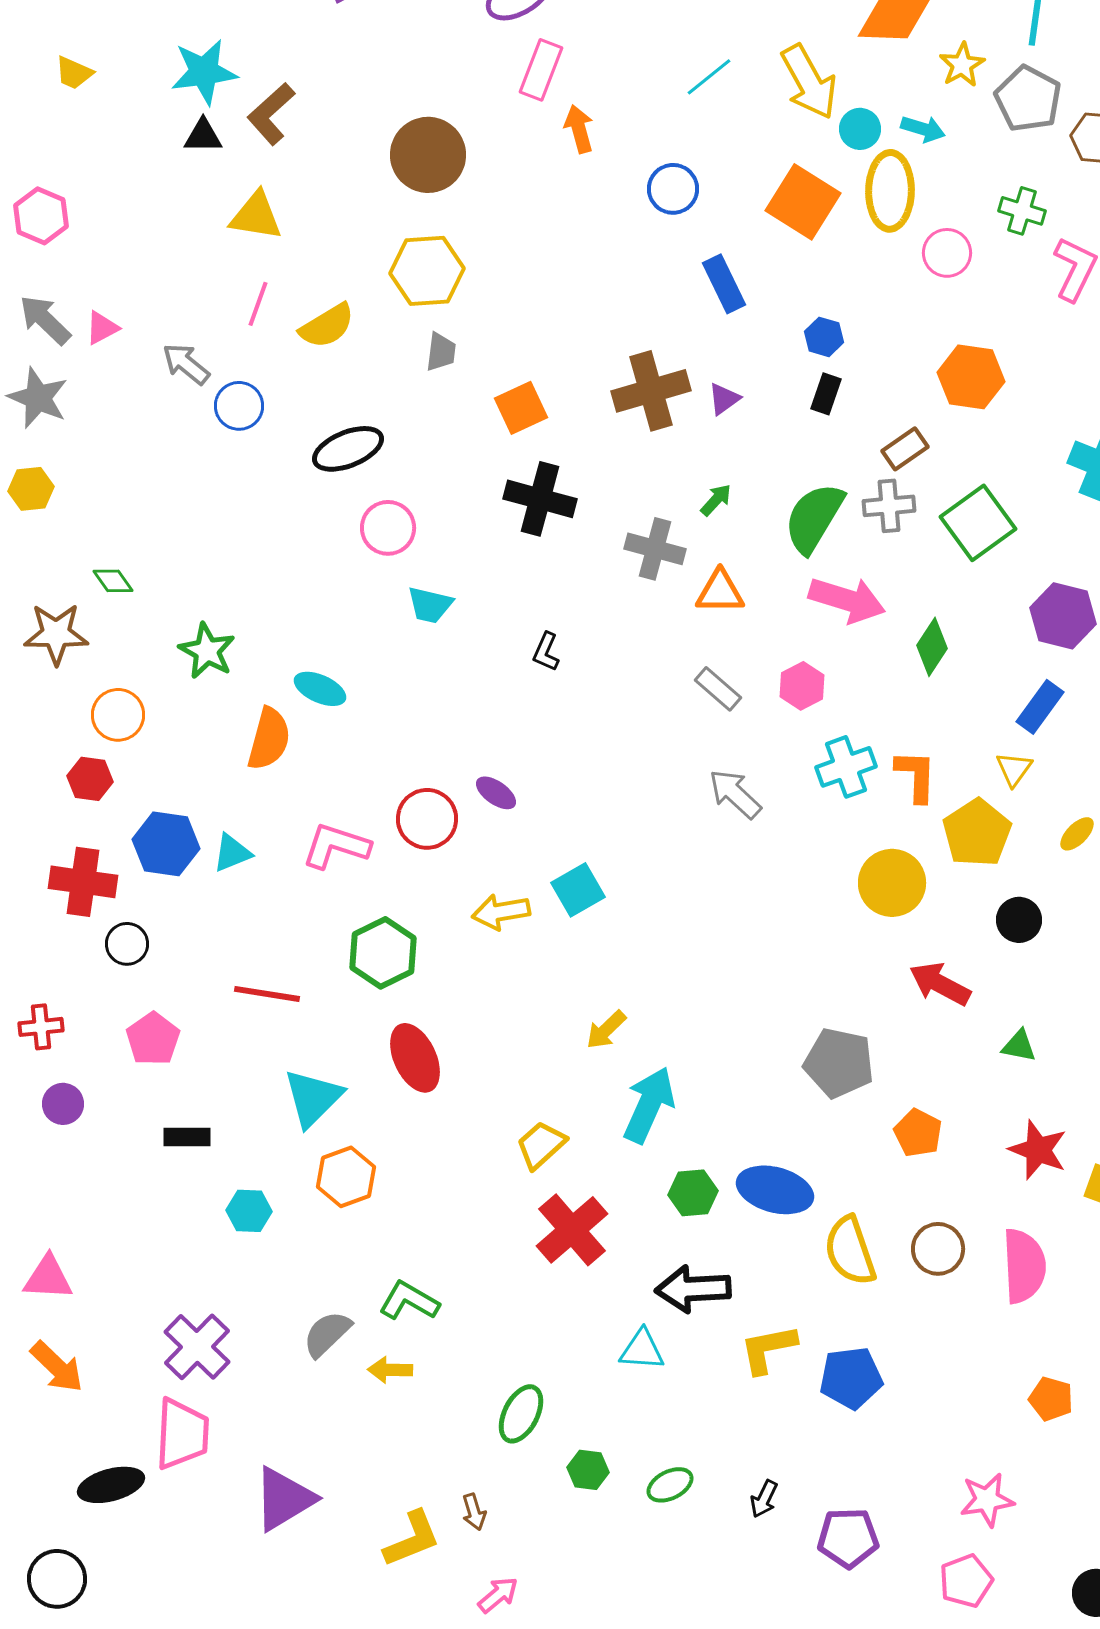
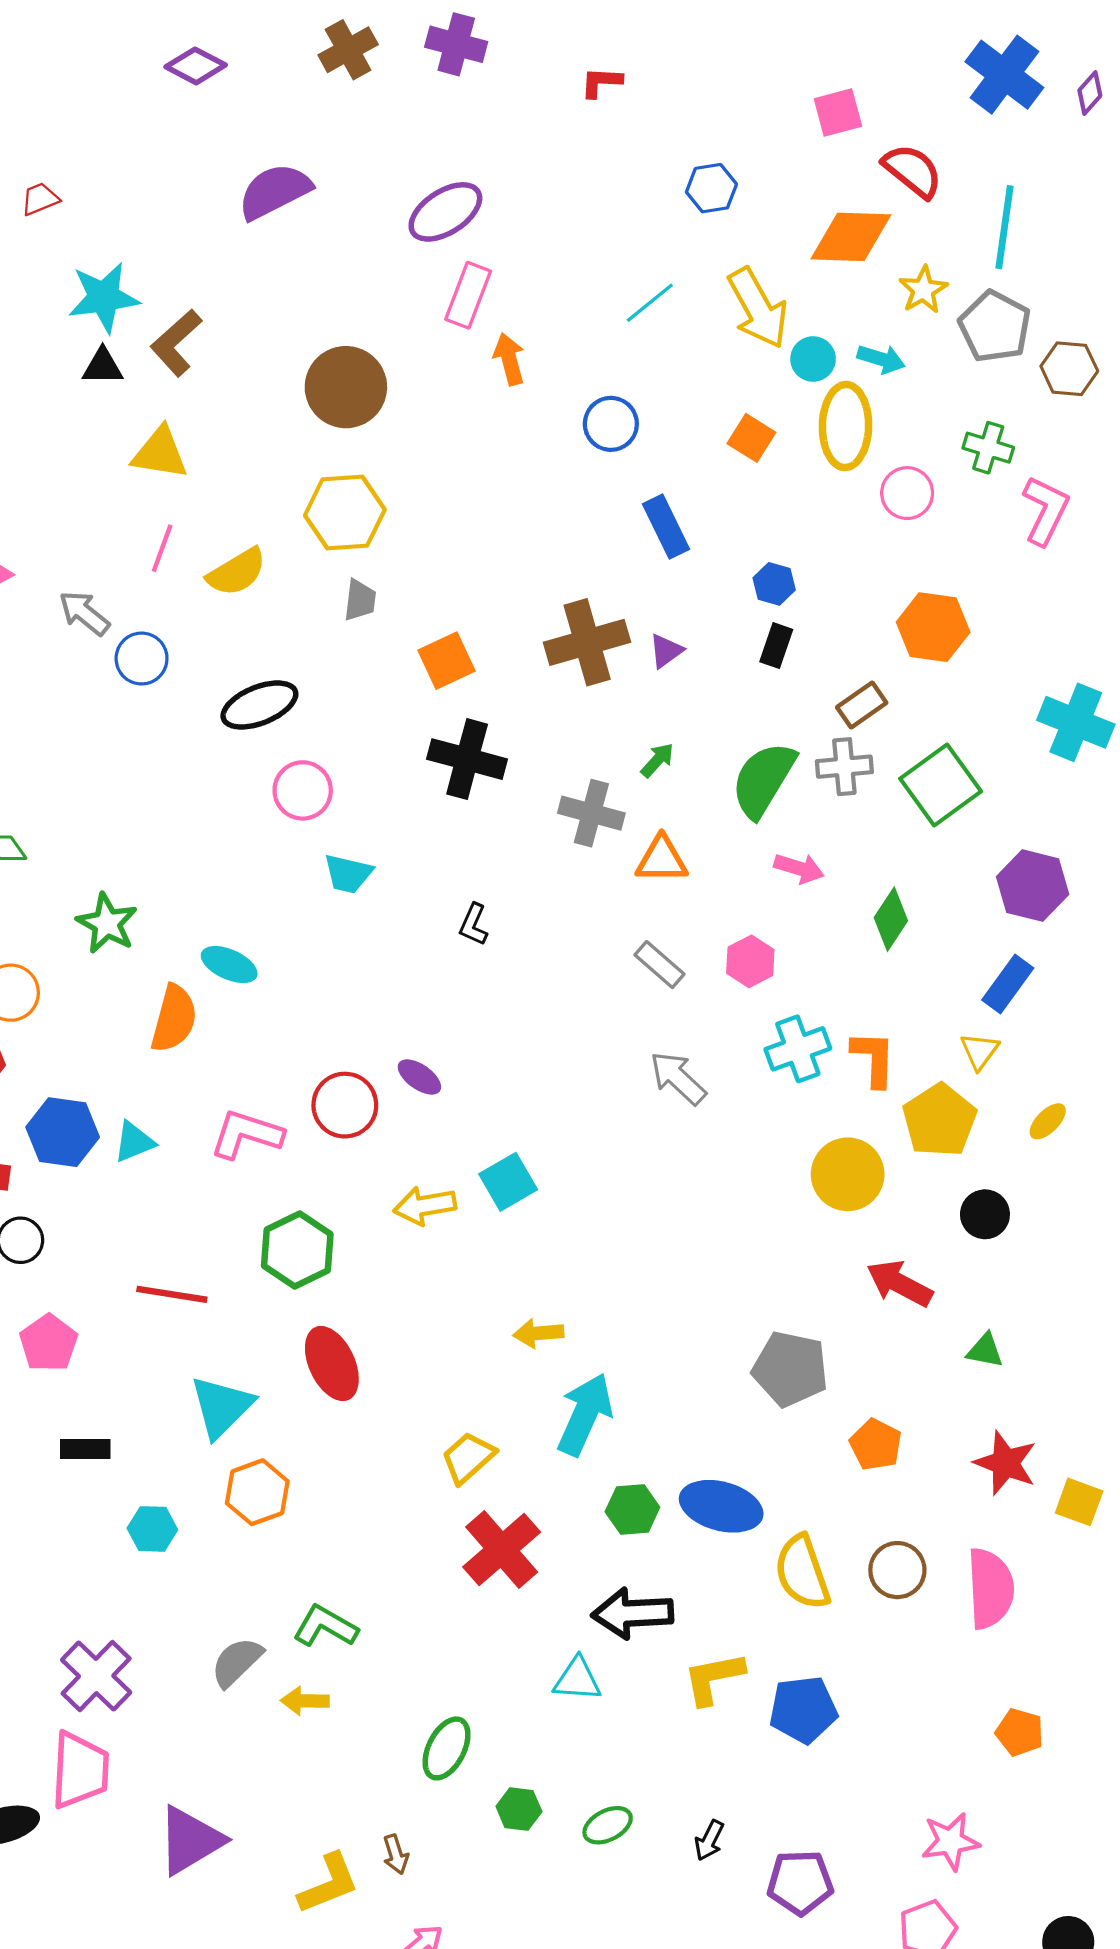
orange square: (803, 202) -> (751, 438), size x0.6
pink arrow: (847, 600) -> (799, 868), size x0.6
yellow arrow: (606, 1030) -> (538, 1333), turned 39

